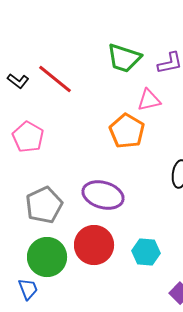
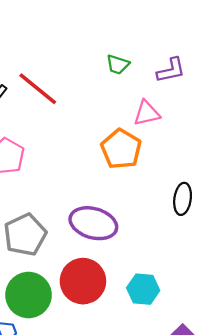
green trapezoid: (124, 58) -> (118, 64), size x0.6

